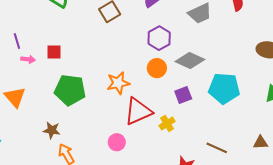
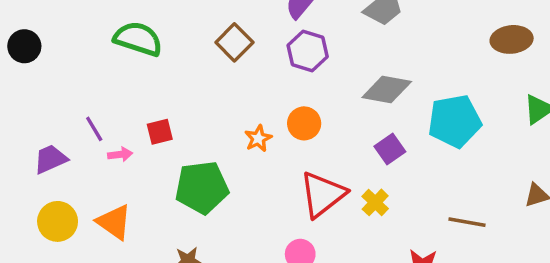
purple hexagon: (159, 38) -> (308, 51), moved
orange circle: (157, 68) -> (304, 123), moved
orange star: (118, 83) -> (258, 138), moved, size x0.7

